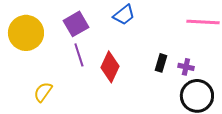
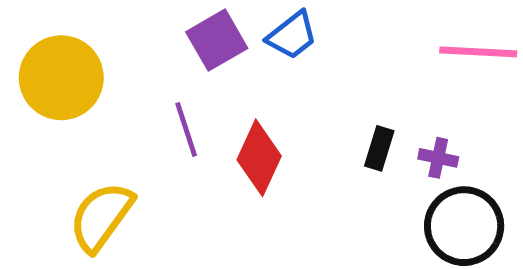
purple square: (76, 24) -> (217, 40), moved
yellow semicircle: (43, 92) -> (101, 217), size x1.5

